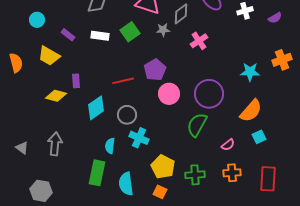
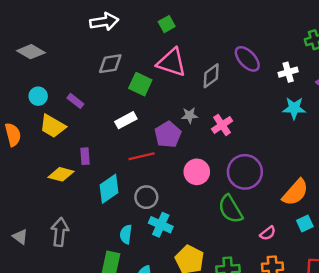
cyan circle: (37, 20) -> (38, 96), moved
gray star: (163, 30) -> (190, 115), moved
green square: (130, 32) -> (140, 84), moved, turned -30
white rectangle: (100, 36) -> (126, 120), moved, turned -36
pink cross: (199, 41) -> (222, 125), moved
purple pentagon: (155, 70) -> (168, 135), moved
cyan star: (250, 72) -> (294, 108), moved
green semicircle: (197, 125) -> (230, 209), turned -60

